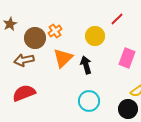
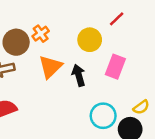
pink rectangle: (127, 58) -> (115, 67), moved
cyan circle: (89, 101) -> (103, 116), moved

